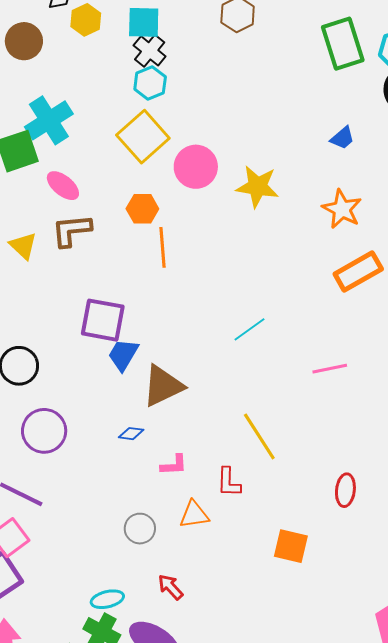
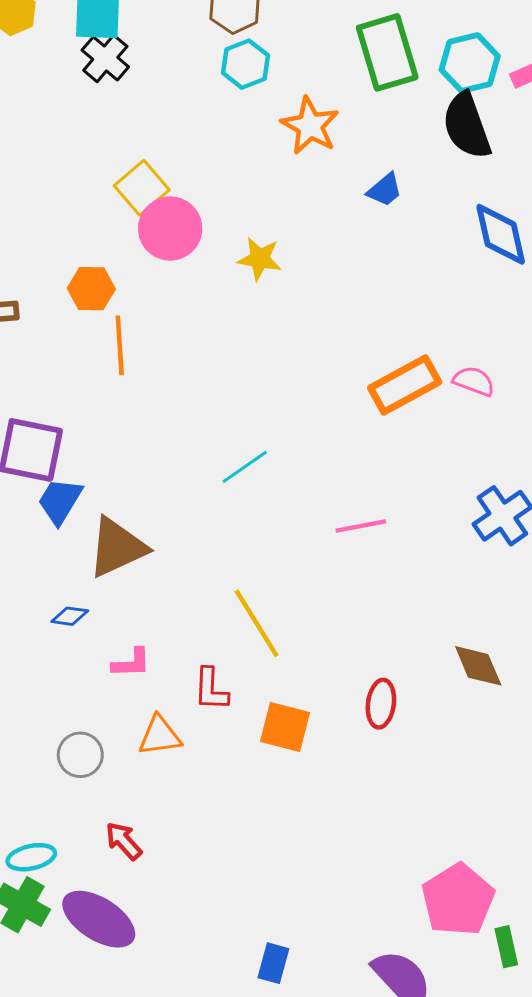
cyan hexagon: (150, 83) -> (245, 64), moved
yellow square: (143, 137) -> (142, 188), moved, size x0.7
yellow star: (257, 187) -> (260, 259), size x0.7
orange star: (342, 209) -> (310, 126), moved
orange square: (291, 546) -> (285, 727), moved

